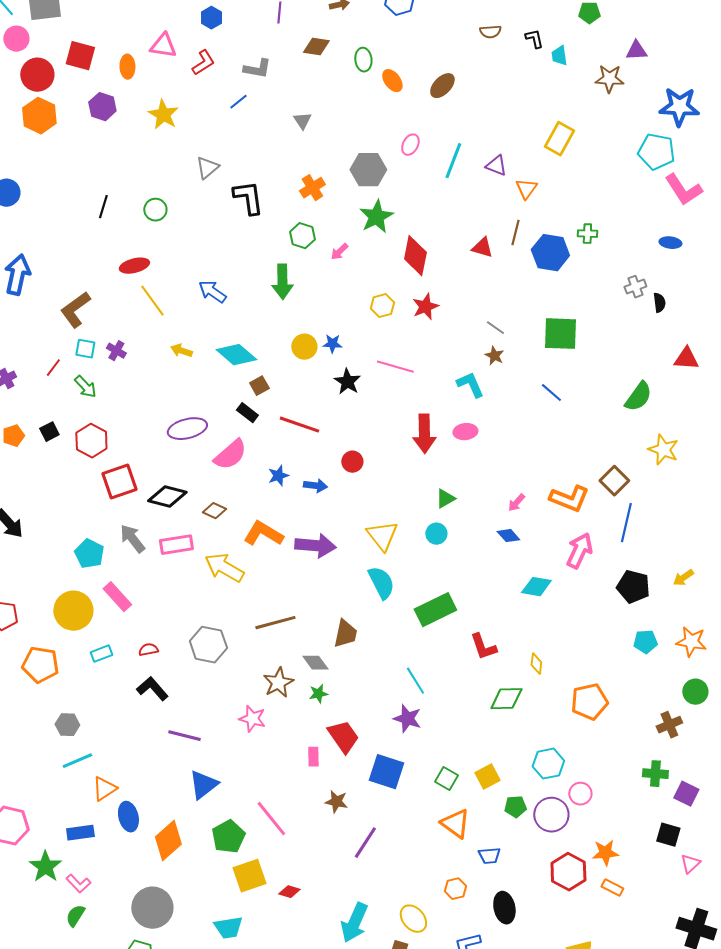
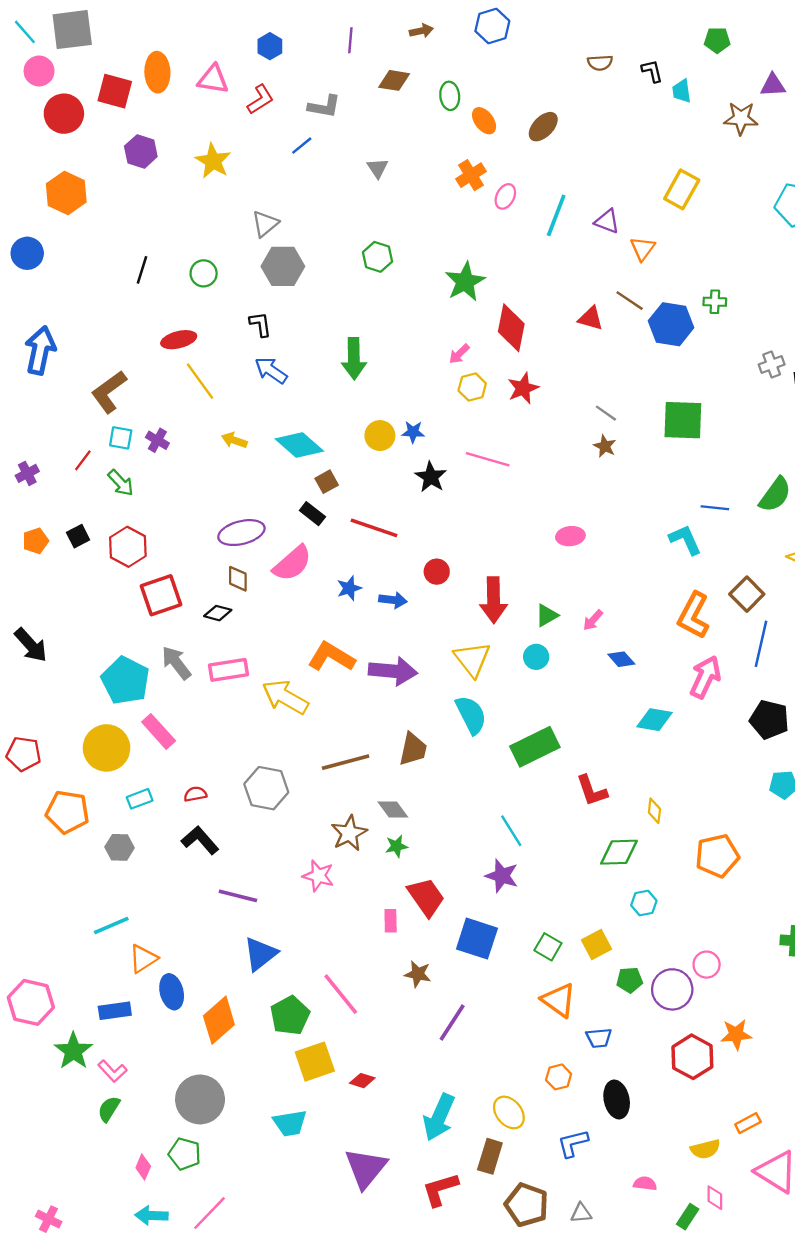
orange ellipse: (127, 67) -> (157, 72), moved, size x1.4
orange hexagon: (39, 116) -> (66, 193), moved
gray hexagon: (368, 170) -> (283, 266), moved
orange cross: (312, 188) -> (471, 175), moved
black L-shape: (248, 198) -> (260, 324), moved, size x0.6
brown line: (515, 233) -> (630, 301), turned -70
green hexagon: (302, 236) -> (378, 257), moved
pink arrow: (339, 252) -> (459, 354), moved
cyan L-shape: (470, 385) -> (685, 540), moved
blue line: (551, 393) -> (715, 508), moved, turned -35
red arrow: (424, 434) -> (494, 600), moved
black diamond: (167, 497) -> (218, 613), size x0.6
orange L-shape: (569, 499) -> (694, 615), turned 96
pink arrow: (516, 503) -> (593, 620), moved
brown diamond: (214, 511) -> (238, 579), moved, turned 65
cyan pentagon: (89, 554) -> (125, 681), size x1.4
brown trapezoid: (345, 634) -> (413, 749), moved
gray hexagon: (67, 725) -> (120, 847), moved
cyan hexagon: (548, 764) -> (644, 903), moved, size x0.7
orange rectangle: (612, 888) -> (748, 1123), moved, turned -55

